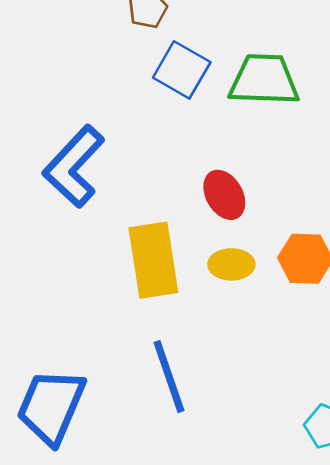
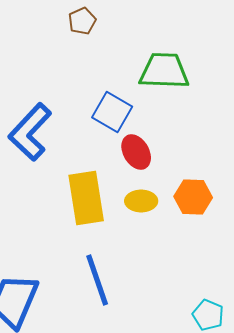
blue square: (182, 70) -> (112, 112), moved

